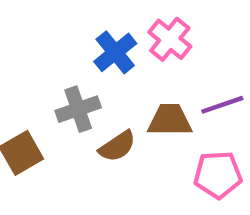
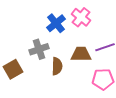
brown semicircle: (117, 146) -> (57, 66), turned -54

